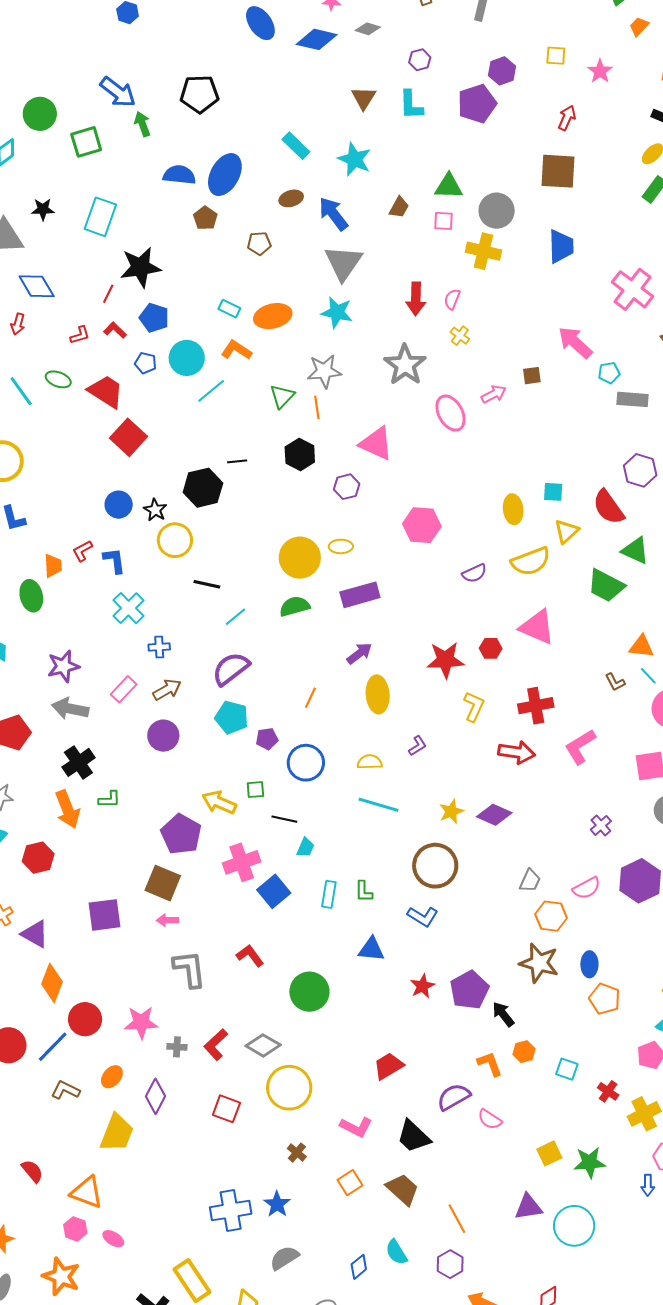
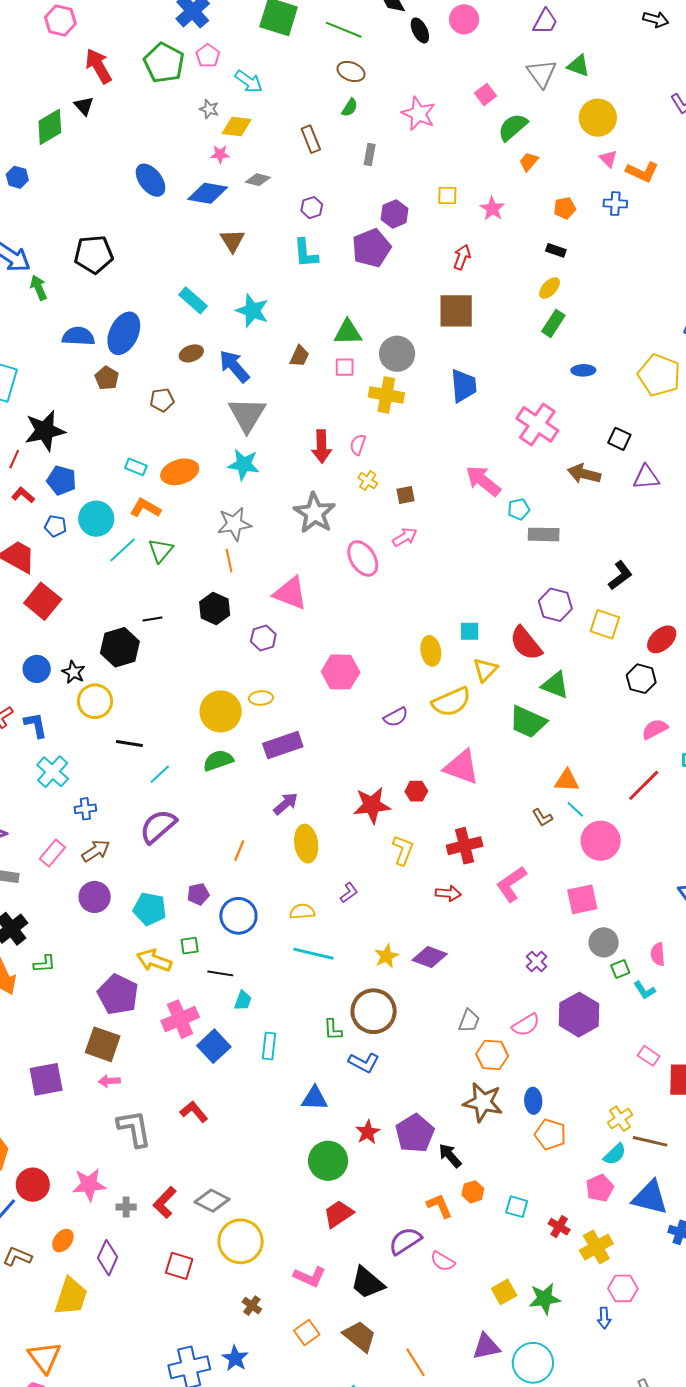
brown triangle: (364, 98) -> (232, 241), moved
brown square: (532, 376) -> (406, 495), moved
green triangle: (282, 396) -> (161, 550), moved
cyan pentagon: (232, 717) -> (150, 909), moved
red arrow: (517, 752) -> (448, 893), size x0.7
green L-shape: (364, 892) -> (333, 1030), moved
green circle: (309, 992) -> (328, 1161), moved
orange triangle: (87, 1192) -> (44, 1357), turned 36

